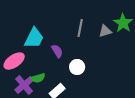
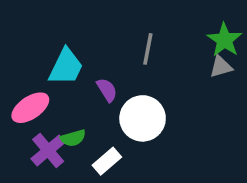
gray triangle: (105, 31) -> (221, 67), moved
white circle: (77, 67) -> (143, 118), size x1.6

